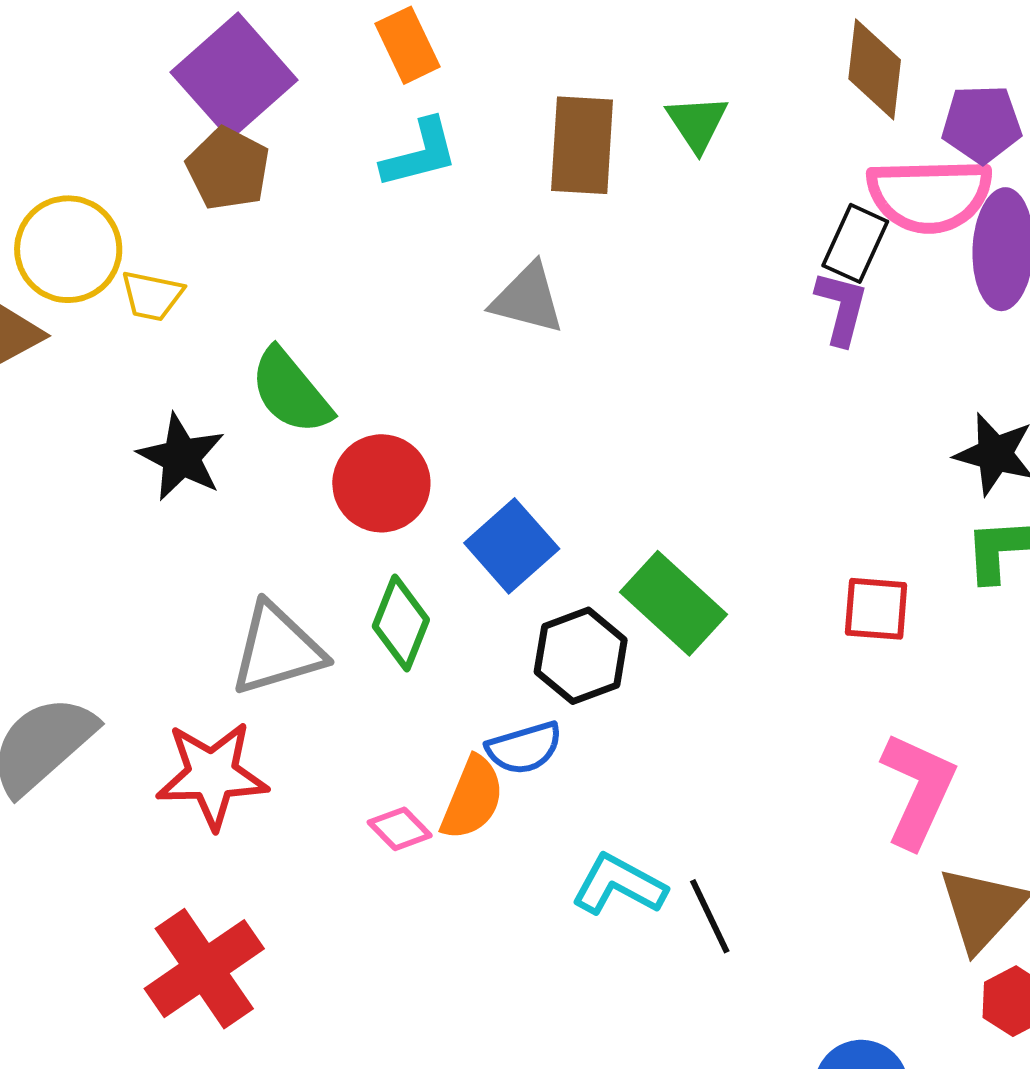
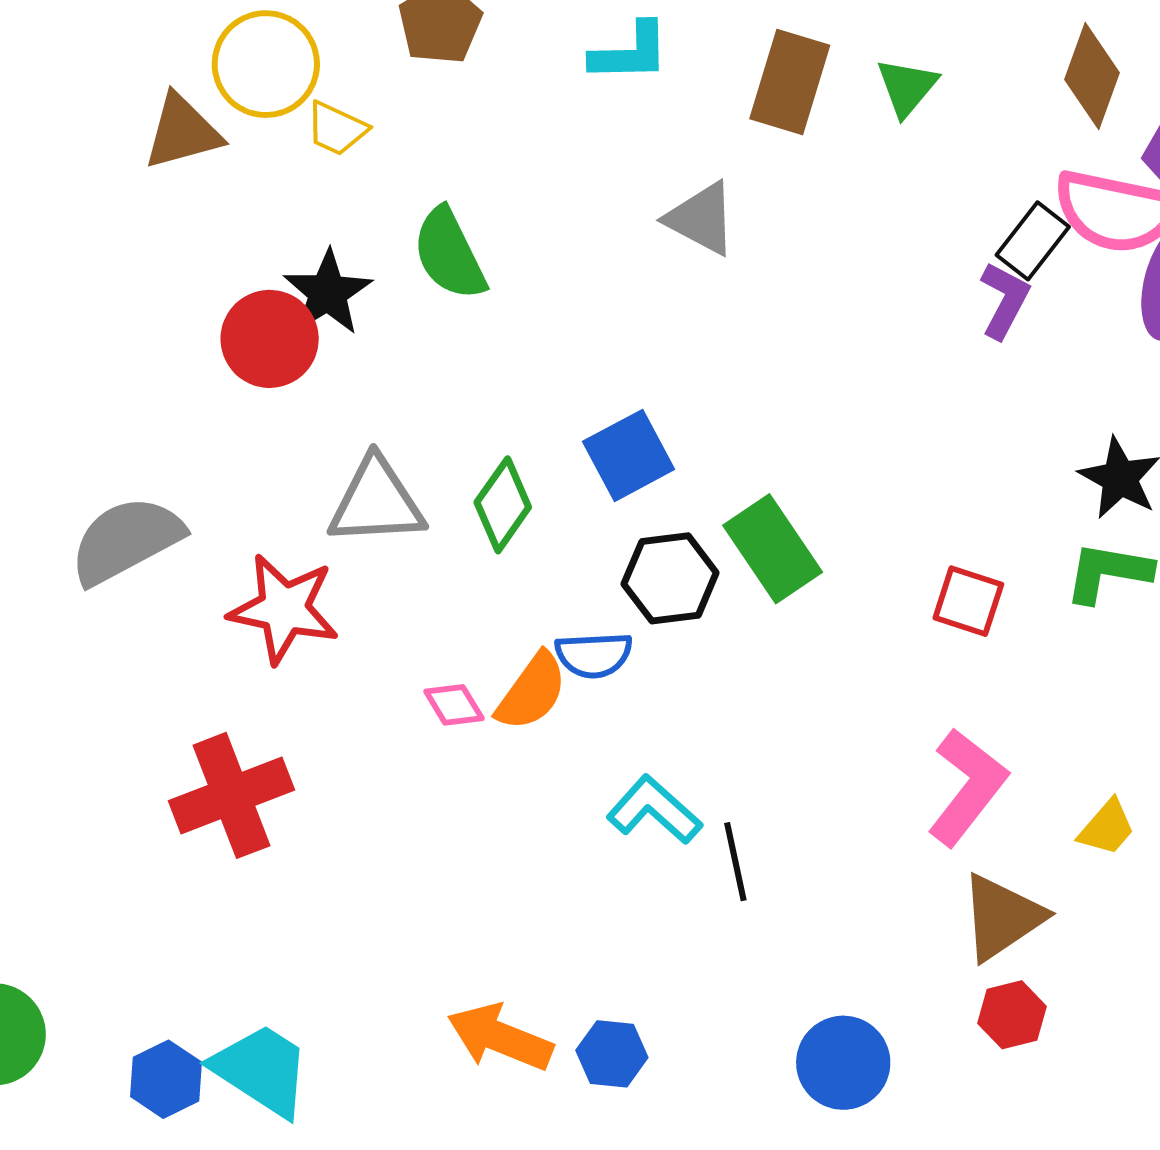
red circle: (381, 483) -> (270, 339), moved

